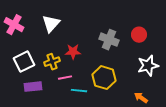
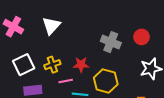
red star: (73, 52) -> (81, 65), moved

